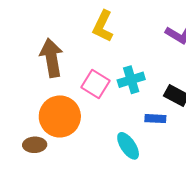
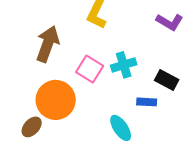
brown arrow: (51, 58) -> (48, 44), turned 30
brown ellipse: (35, 145) -> (32, 127), turned -45

